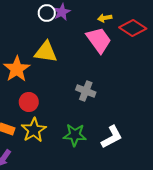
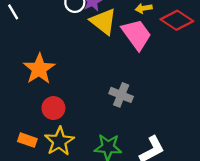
yellow triangle: (46, 52) -> (103, 21), moved, turned 30

